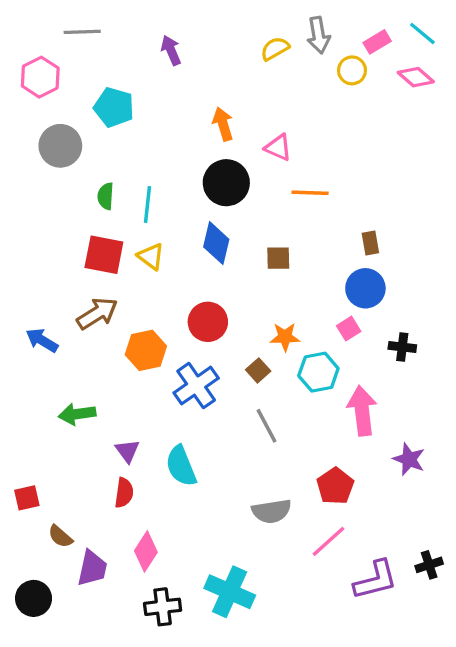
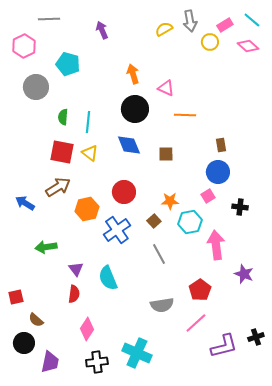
blue diamond: (216, 243) -> (129, 145), turned -35
purple trapezoid: (92, 568) -> (50, 362), moved
black circle: (34, 598) -> (24, 343), moved

